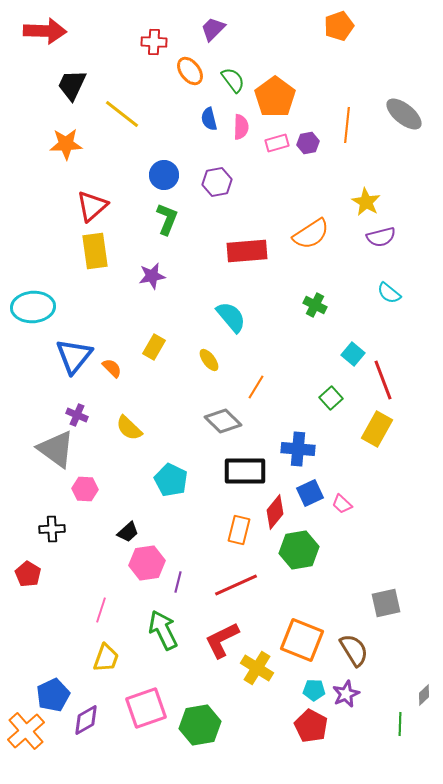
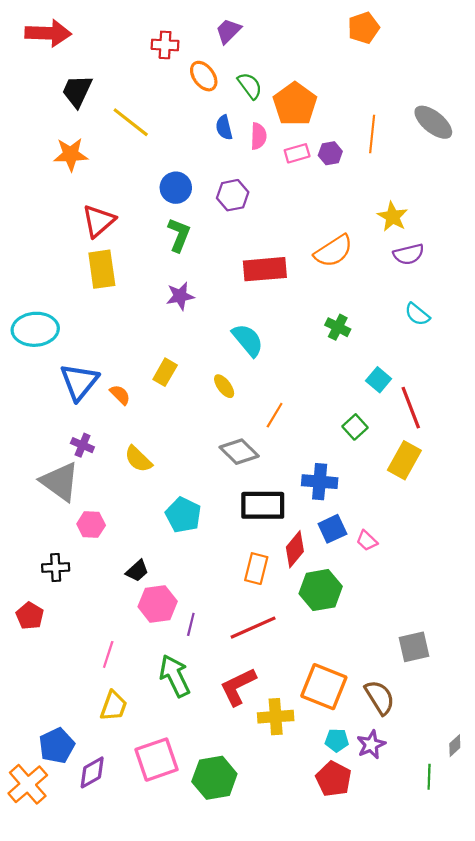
purple star: (152, 276) -> (180, 296), moved
yellow cross: (257, 668) -> (276, 717), turned -36

